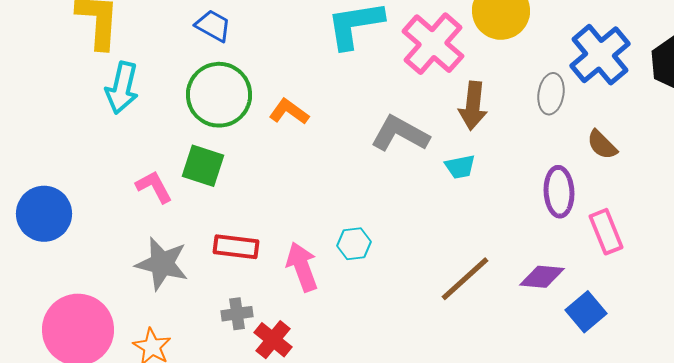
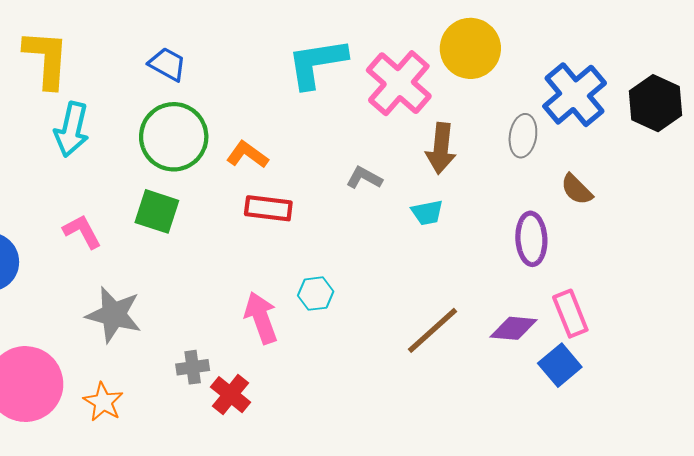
gray L-shape: (400, 134) -> (364, 178), size x0.6
pink L-shape: (154, 187) -> (82, 231), moved
pink rectangle: (606, 232) -> (570, 314), moved
red rectangle: (236, 247) -> (268, 208), moved

